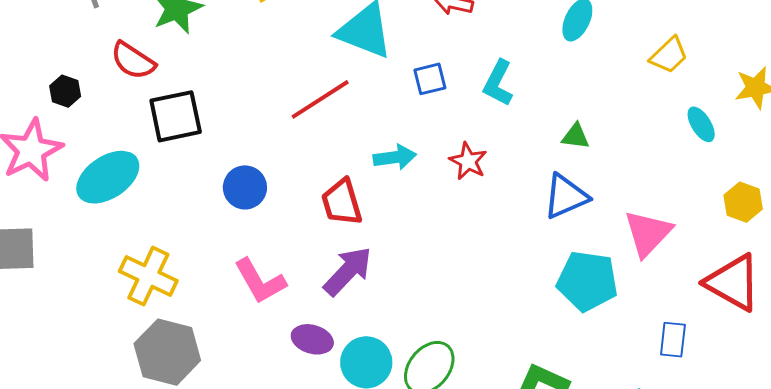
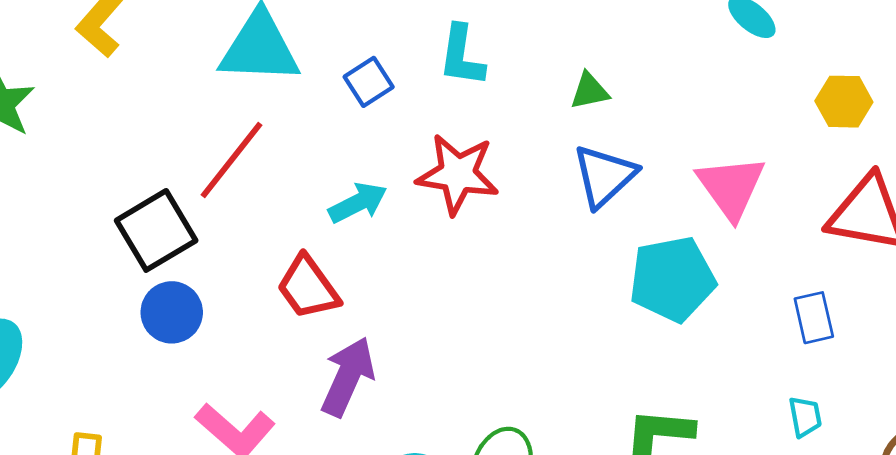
black square: (176, 116) -> (156, 230), moved
red star: (468, 161) -> (458, 174), size x1.5

